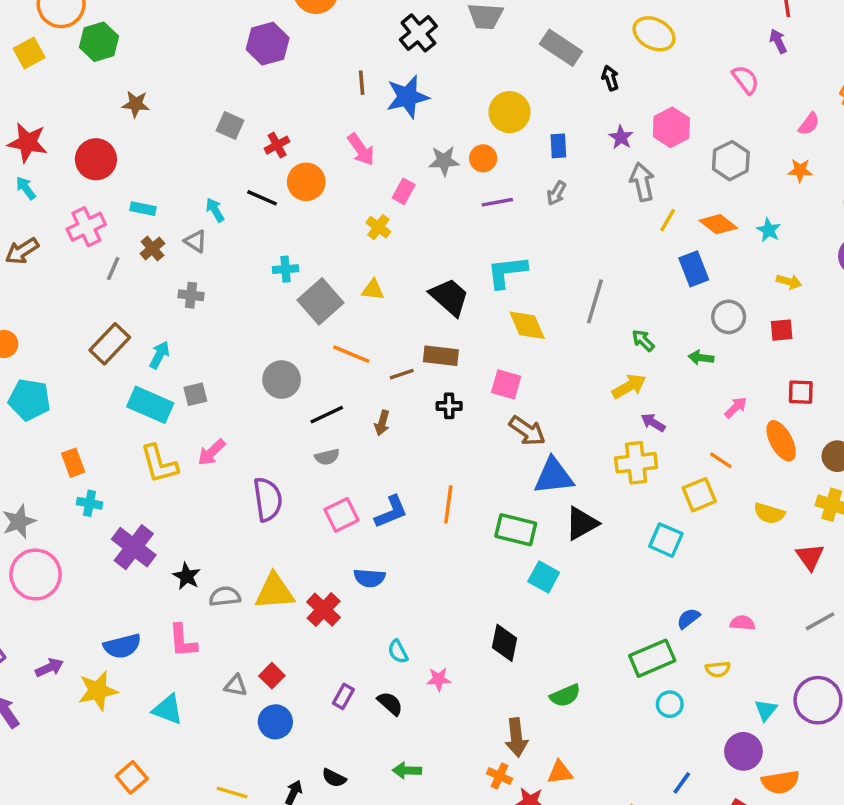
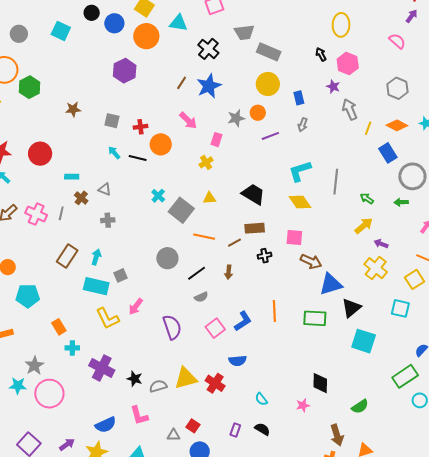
yellow ellipse: (654, 34) -> (341, 25), turned 75
purple arrow: (778, 41) -> (412, 16), turned 72
gray rectangle: (561, 48) -> (269, 52), moved
brown line: (362, 83) -> (182, 83), turned 48
brown star: (136, 104) -> (73, 109), moved
pink hexagon: (671, 127) -> (348, 64), moved
red cross: (277, 145) -> (140, 127), turned 32
cyan arrow: (215, 210) -> (114, 153), moved
pink cross: (86, 227) -> (36, 214), moved, turned -30
yellow cross: (378, 227) -> (206, 162), turned 32
cyan cross: (286, 269) -> (158, 196), turned -32
cyan L-shape: (507, 272) -> (300, 171), moved
gray circle: (729, 317) -> (412, 176), size x1.4
yellow cross: (636, 463) -> (376, 268), turned -35
cyan square: (544, 577) -> (364, 341), moved, size x1.4
pink star: (439, 679) -> (303, 405), moved

